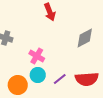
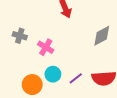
pink cross: (37, 56) -> (46, 47), moved

